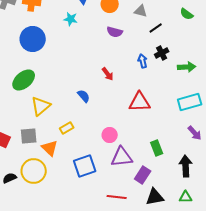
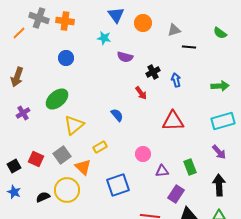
gray triangle: (141, 11) -> (174, 30), turned -32
black line: (156, 28) -> (189, 47), turned 40
purple semicircle: (115, 32) -> (125, 57), moved
blue circle: (33, 39) -> (66, 58), size x0.6
black cross: (162, 53) -> (153, 72), moved
purple arrow: (195, 133) -> (219, 152), moved
gray square: (29, 136) -> (62, 155), turned -30
purple triangle: (122, 157) -> (162, 171), moved, size x0.6

